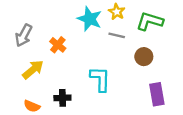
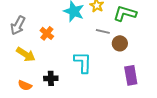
gray line: (117, 35) -> (103, 31), moved
yellow arrow: (33, 70) -> (26, 54), turned 72

